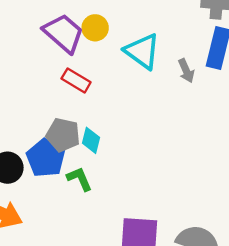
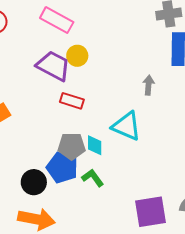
cyan triangle: (142, 51) -> (126, 126), moved
gray arrow: (186, 71) -> (149, 85), moved, turned -138

